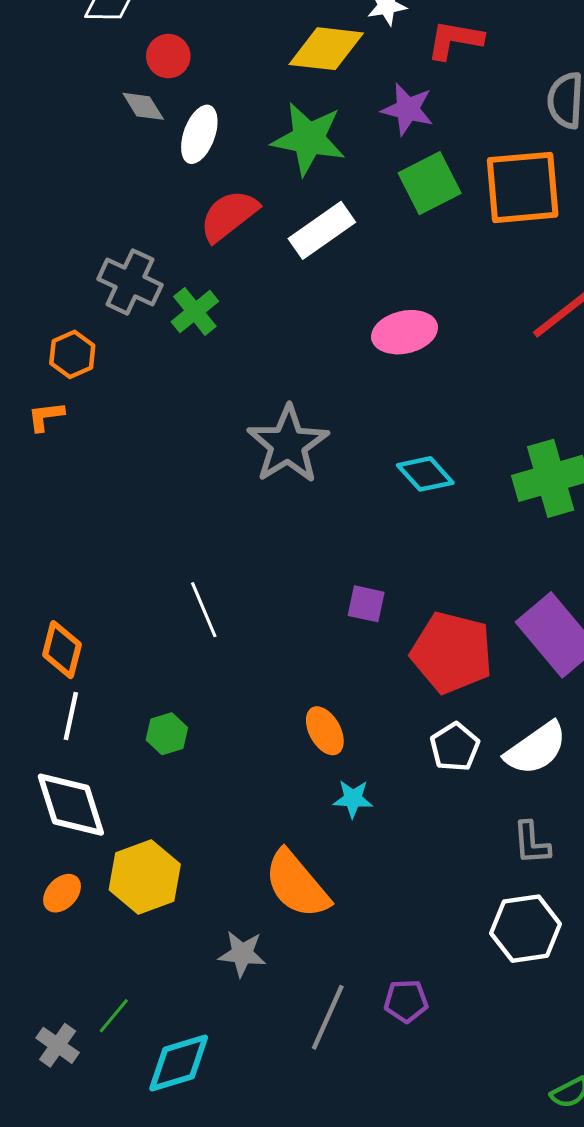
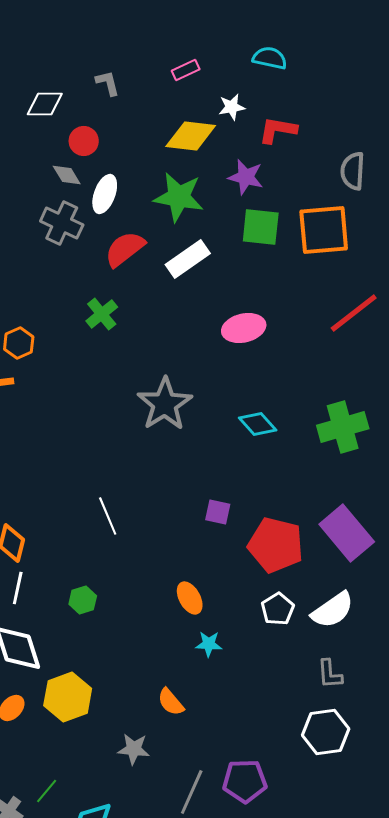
green square: (430, 183) -> (261, 227), turned 33
gray cross: (130, 282) -> (62, 223), moved
orange semicircle: (297, 884) -> (171, 702), size x0.6
purple pentagon: (406, 1001) -> (245, 781), size x1.5

